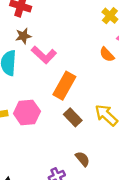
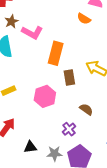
pink hexagon: (27, 112) -> (45, 96), moved
brown rectangle: (73, 117) -> (69, 77), turned 49

